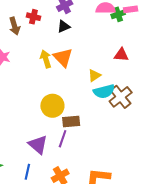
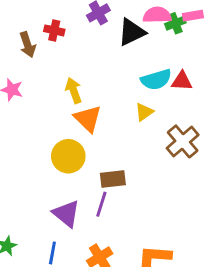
black triangle: (64, 26) -> (132, 32), moved, size x1.5
orange triangle: (63, 57) -> (88, 119), moved
cyan semicircle: (104, 91) -> (156, 80), moved
yellow circle: (52, 106) -> (68, 156), moved

